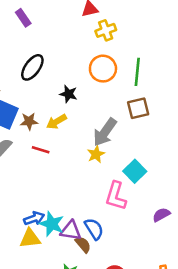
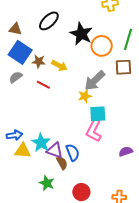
orange circle: (103, 69) -> (102, 46), moved
black star: (68, 94) -> (81, 34), moved, size x1.6
yellow arrow: (56, 122) -> (59, 66), turned -133
cyan square: (135, 171) -> (98, 114), moved, turned 30
blue arrow: (34, 218) -> (14, 135), moved

